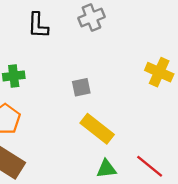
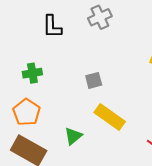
green triangle: (106, 169) -> (73, 136), moved, turned -30

